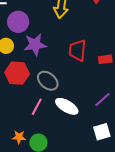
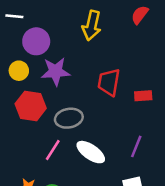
gray ellipse: (48, 81) -> (69, 118), turned -55
purple line: (102, 100) -> (136, 146), turned -30

